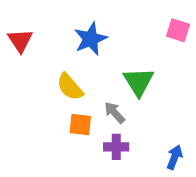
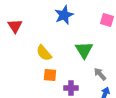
blue star: (91, 39) -> (64, 15), moved
gray arrow: (115, 113) -> (100, 74), moved

